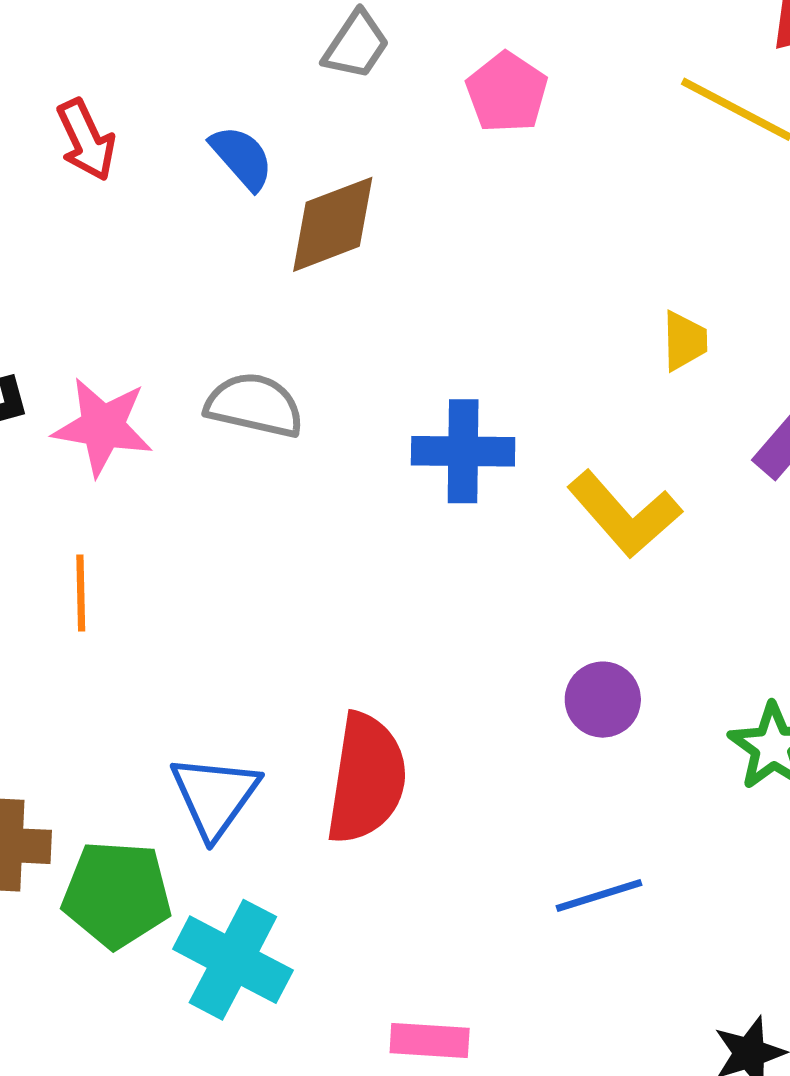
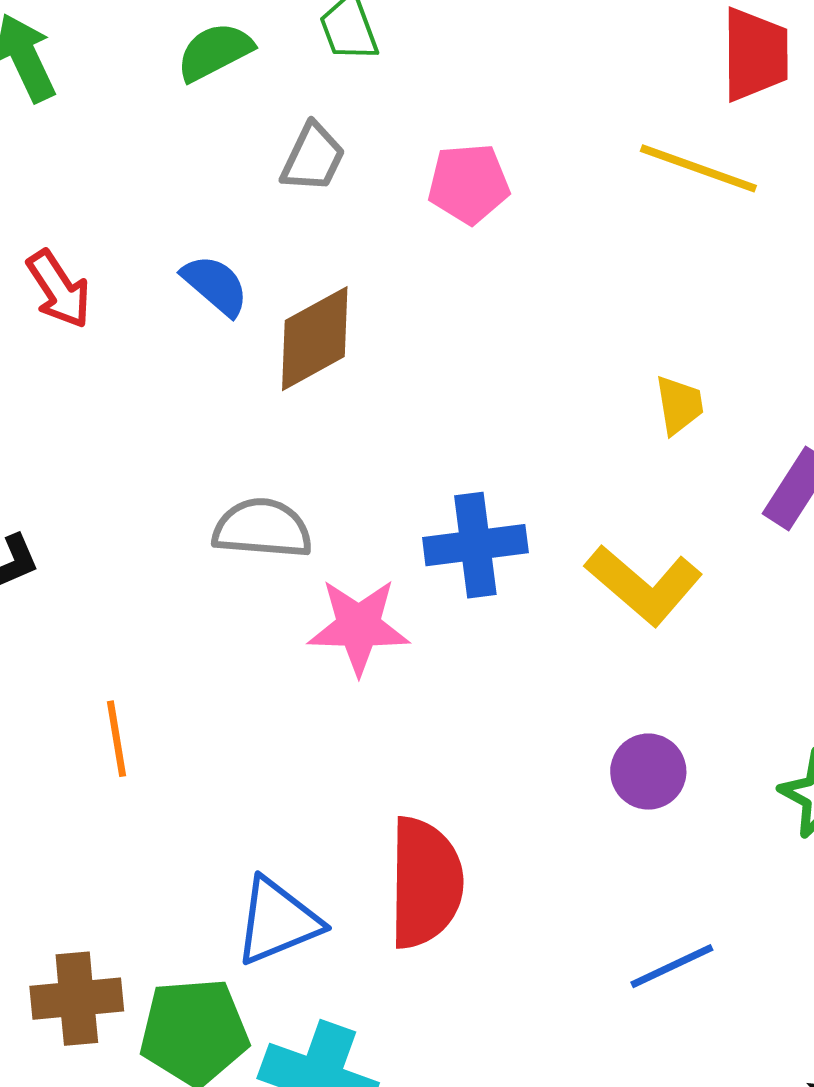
pink pentagon: (507, 92) -> (469, 184), turned -30
pink star: (103, 427) -> (359, 626), moved
blue triangle: (215, 796) -> (277, 921), turned 40

